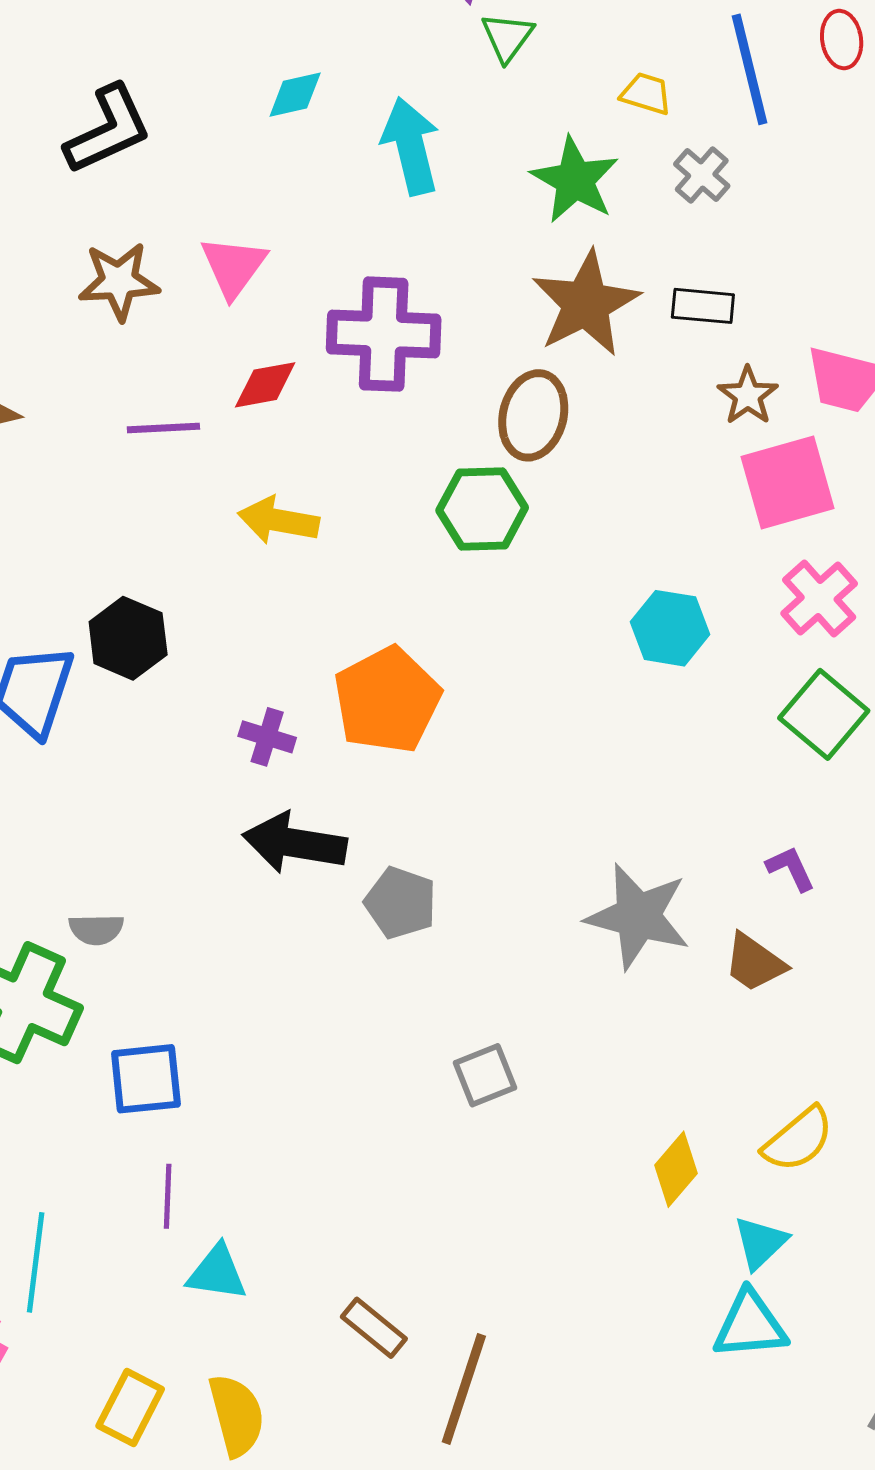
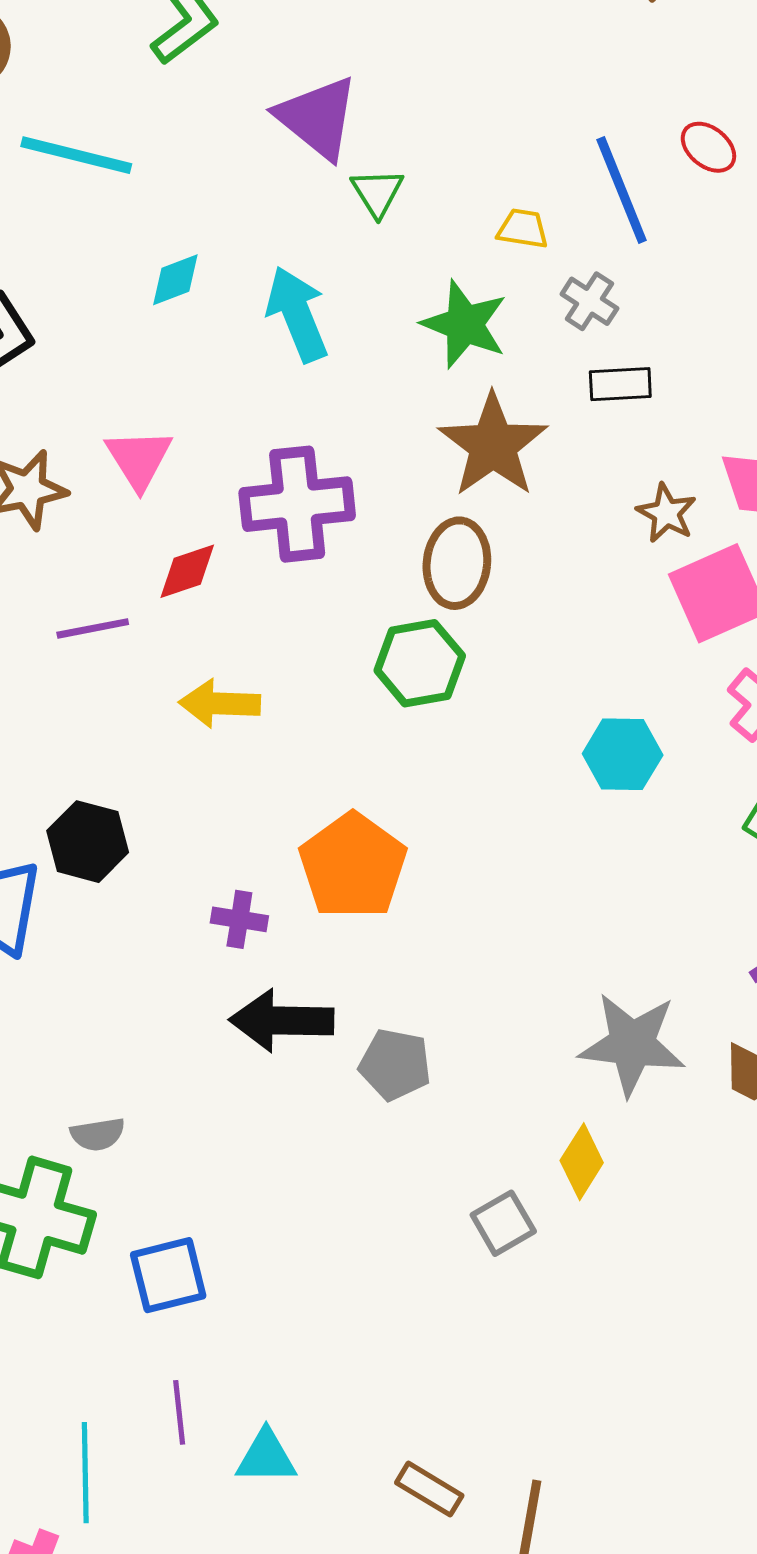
red ellipse: (842, 39) -> (708, 147), turned -34
black rectangle: (703, 306) -> (620, 384), moved
yellow diamond: (676, 1169) -> (582, 1162), moved
purple line: (168, 1196) -> (179, 1412), moved

